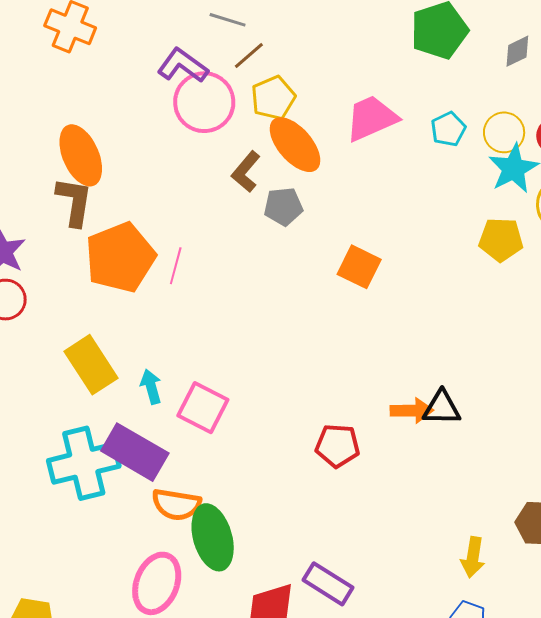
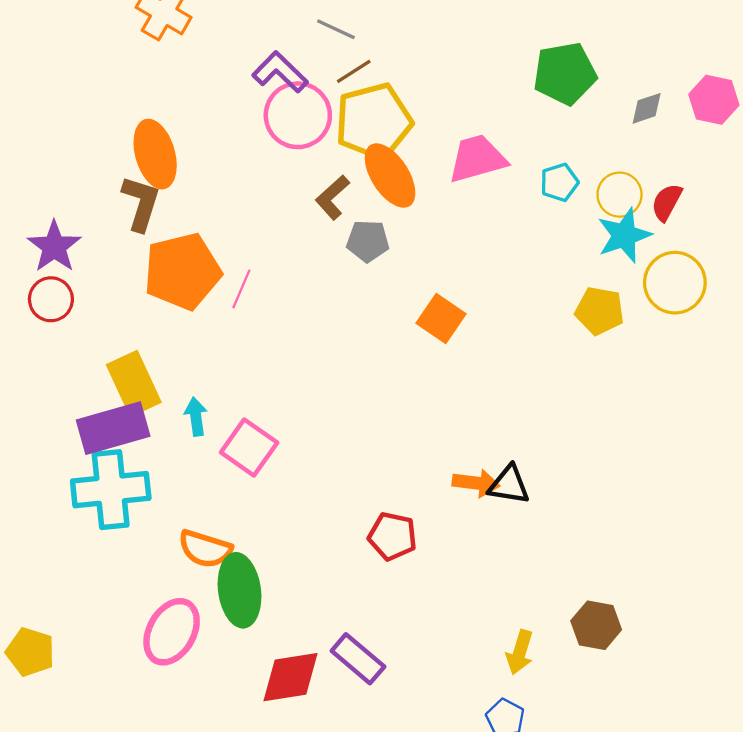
yellow pentagon: (273, 98) -> (374, 121), size x1.6
red pentagon: (337, 446) -> (392, 536), moved
purple rectangle: (135, 452) -> (113, 428), moved, turned -54

